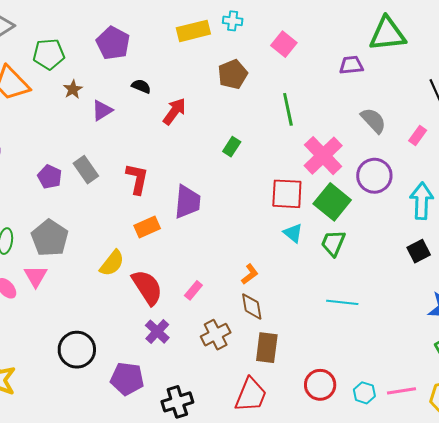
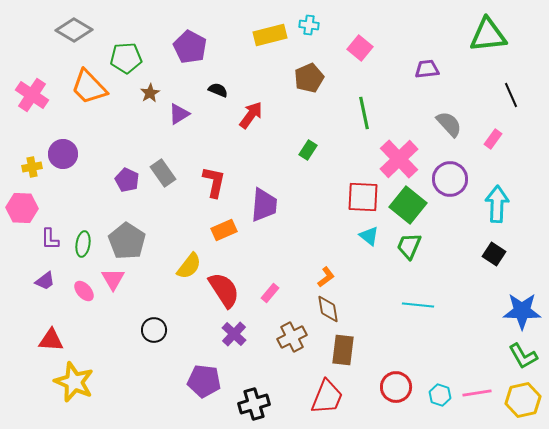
green triangle: (387, 34) -> (488, 35), moved
black square: (419, 251) -> (494, 254), turned -30
black circle: (77, 350) -> (154, 330), moved, size x0.7

